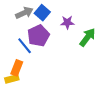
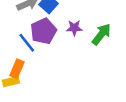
purple star: (67, 22) -> (74, 28), moved

